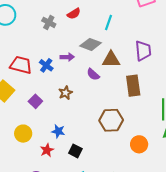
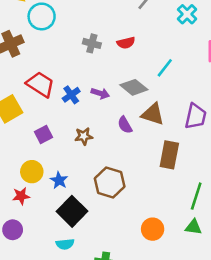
gray cross: (49, 22) -> (92, 43), turned -32
brown hexagon: (111, 120) -> (110, 182), moved
yellow circle: (23, 134) -> (32, 172), moved
red star: (47, 150) -> (21, 196), moved
black square: (75, 151) -> (72, 211), size x1.6

